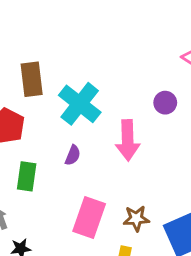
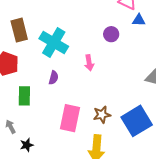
pink arrow: (128, 140) -> (89, 63), size x0.6

